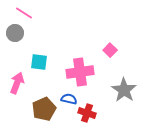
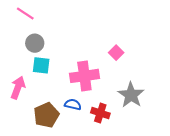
gray circle: (15, 33) -> (35, 43), moved
red cross: (87, 113) -> (100, 113), moved

